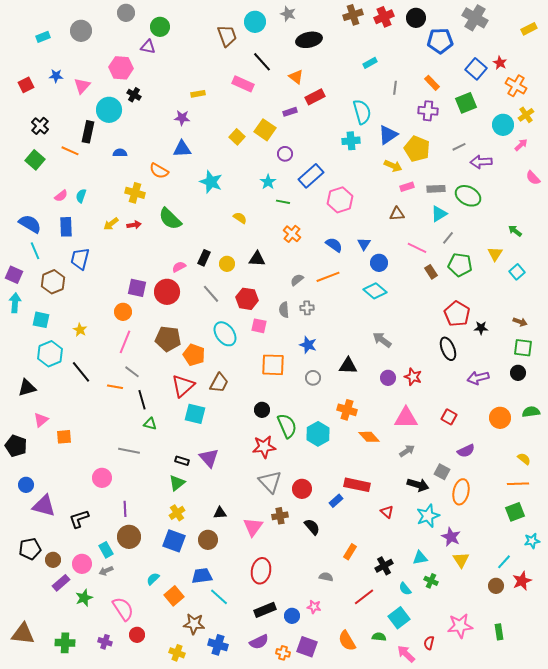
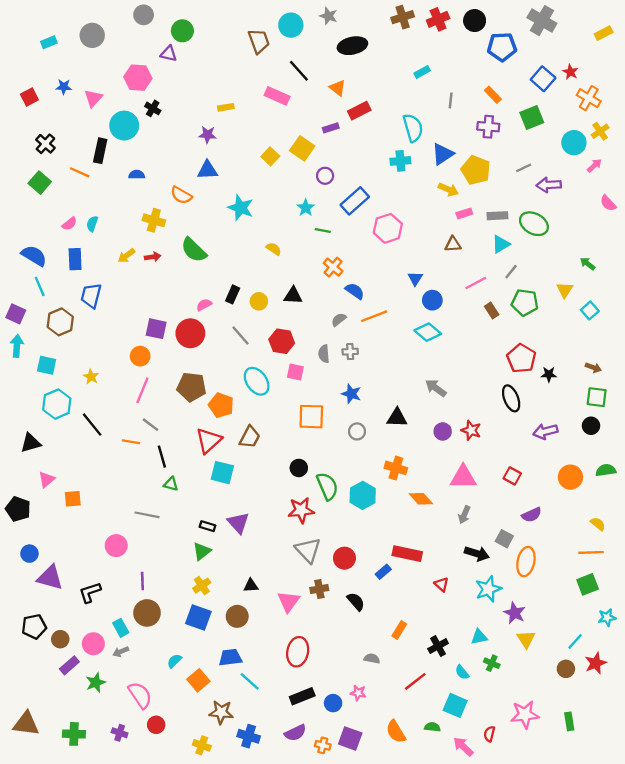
blue semicircle: (334, 245) -> (355, 291), moved
pink line: (417, 248) -> (476, 283), turned -54
gray arrow: (407, 451) -> (464, 515), turned 147
cyan square: (399, 618) -> (455, 705), turned -30

